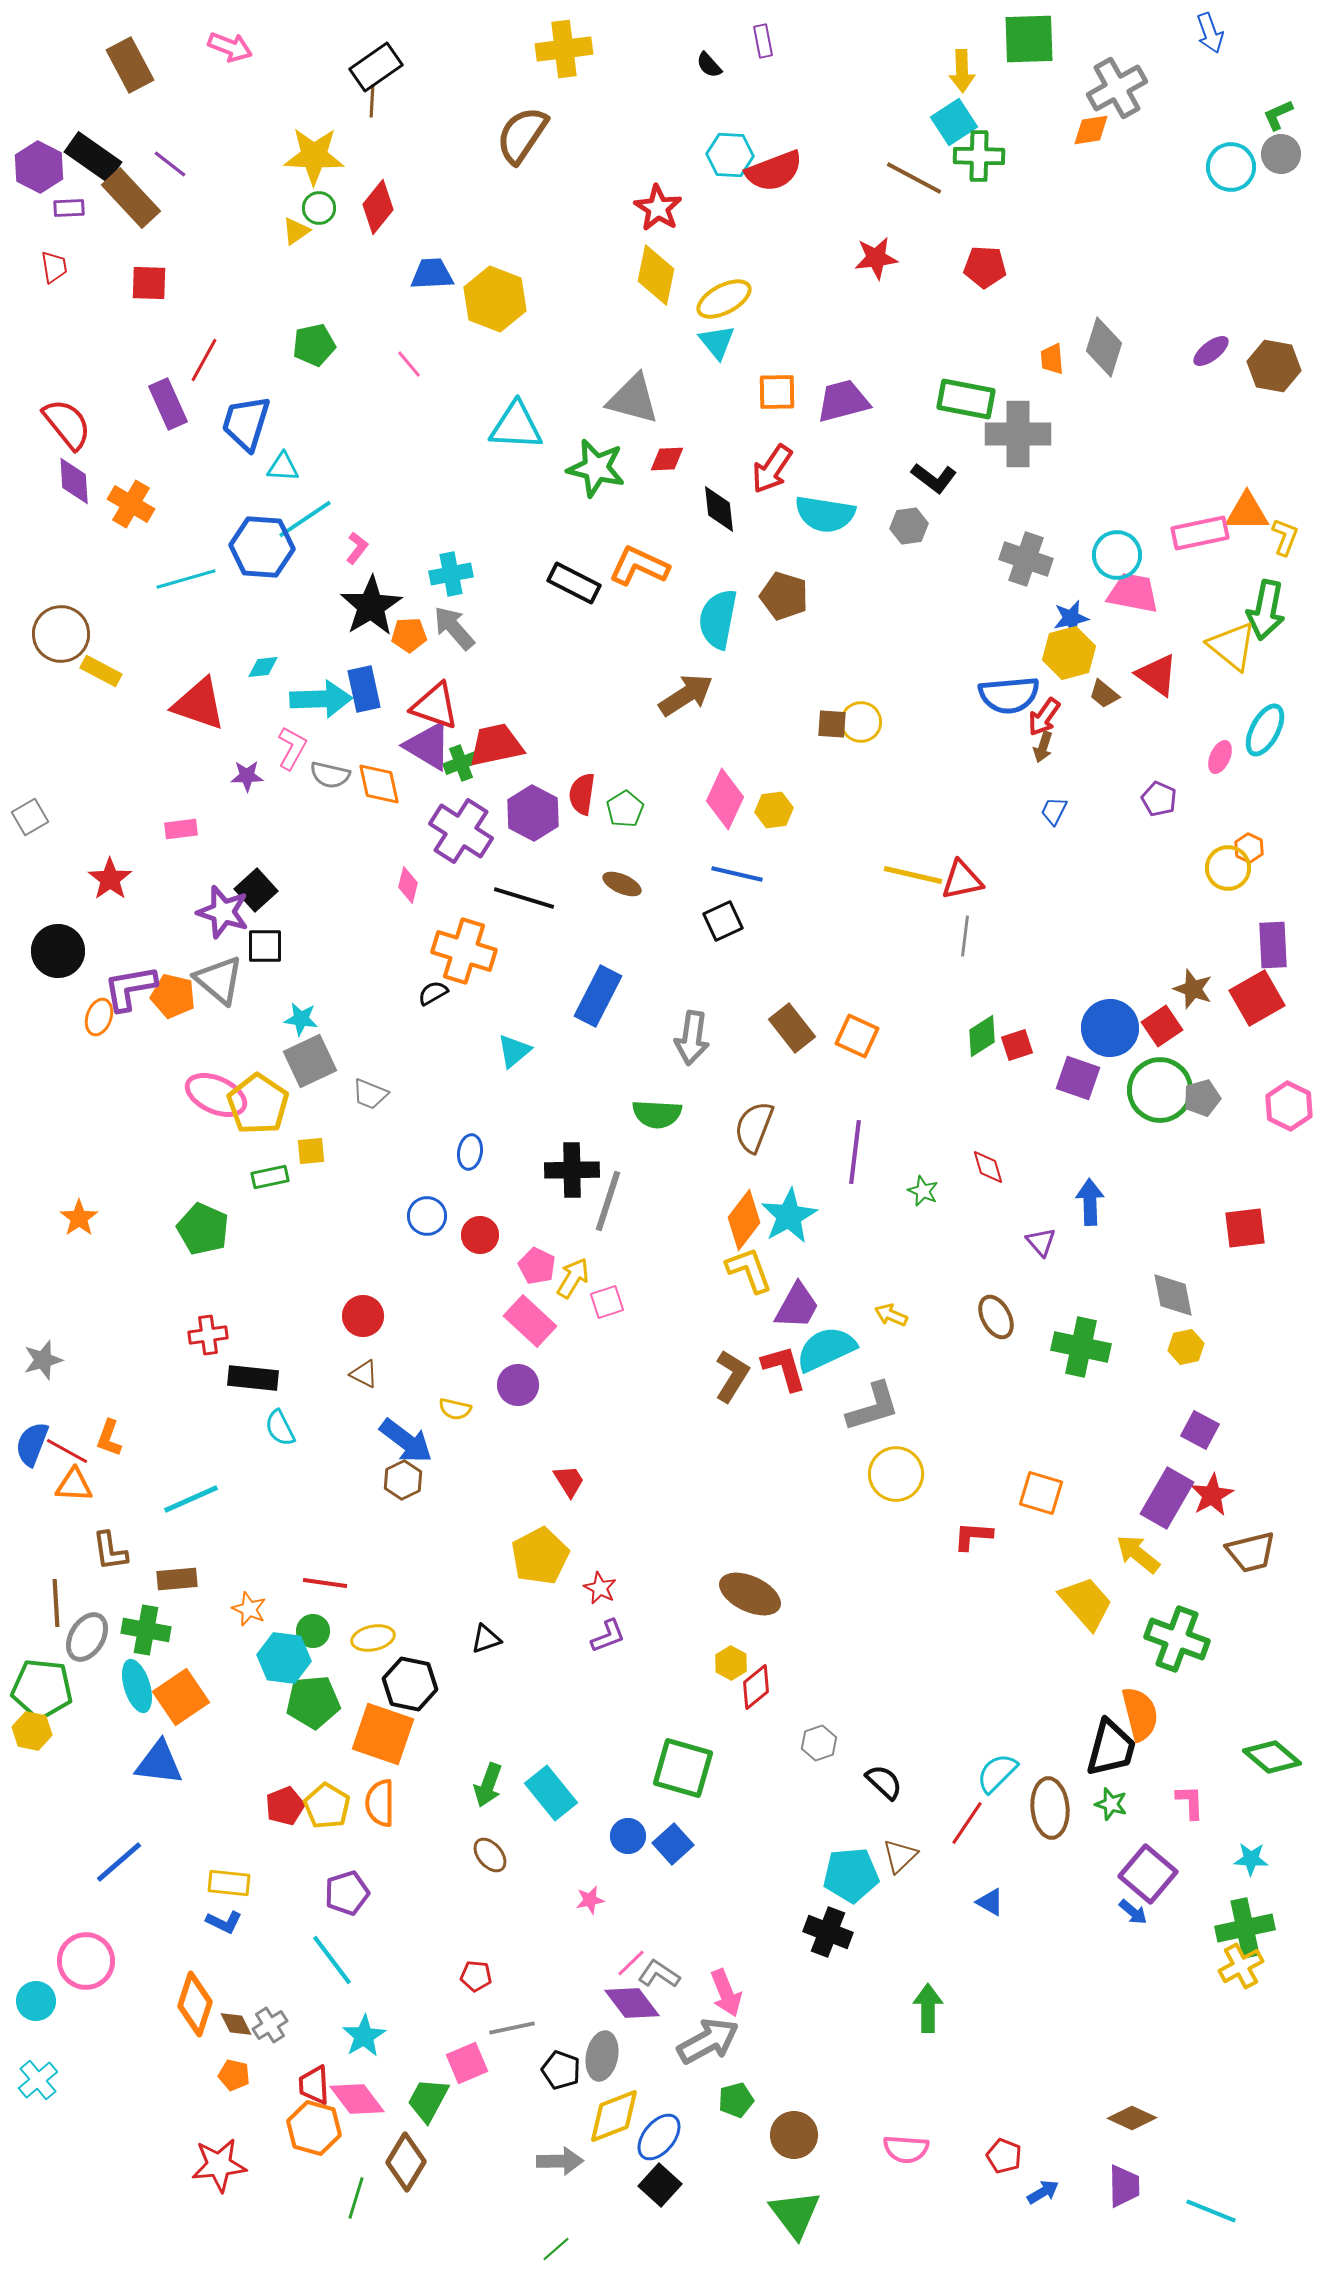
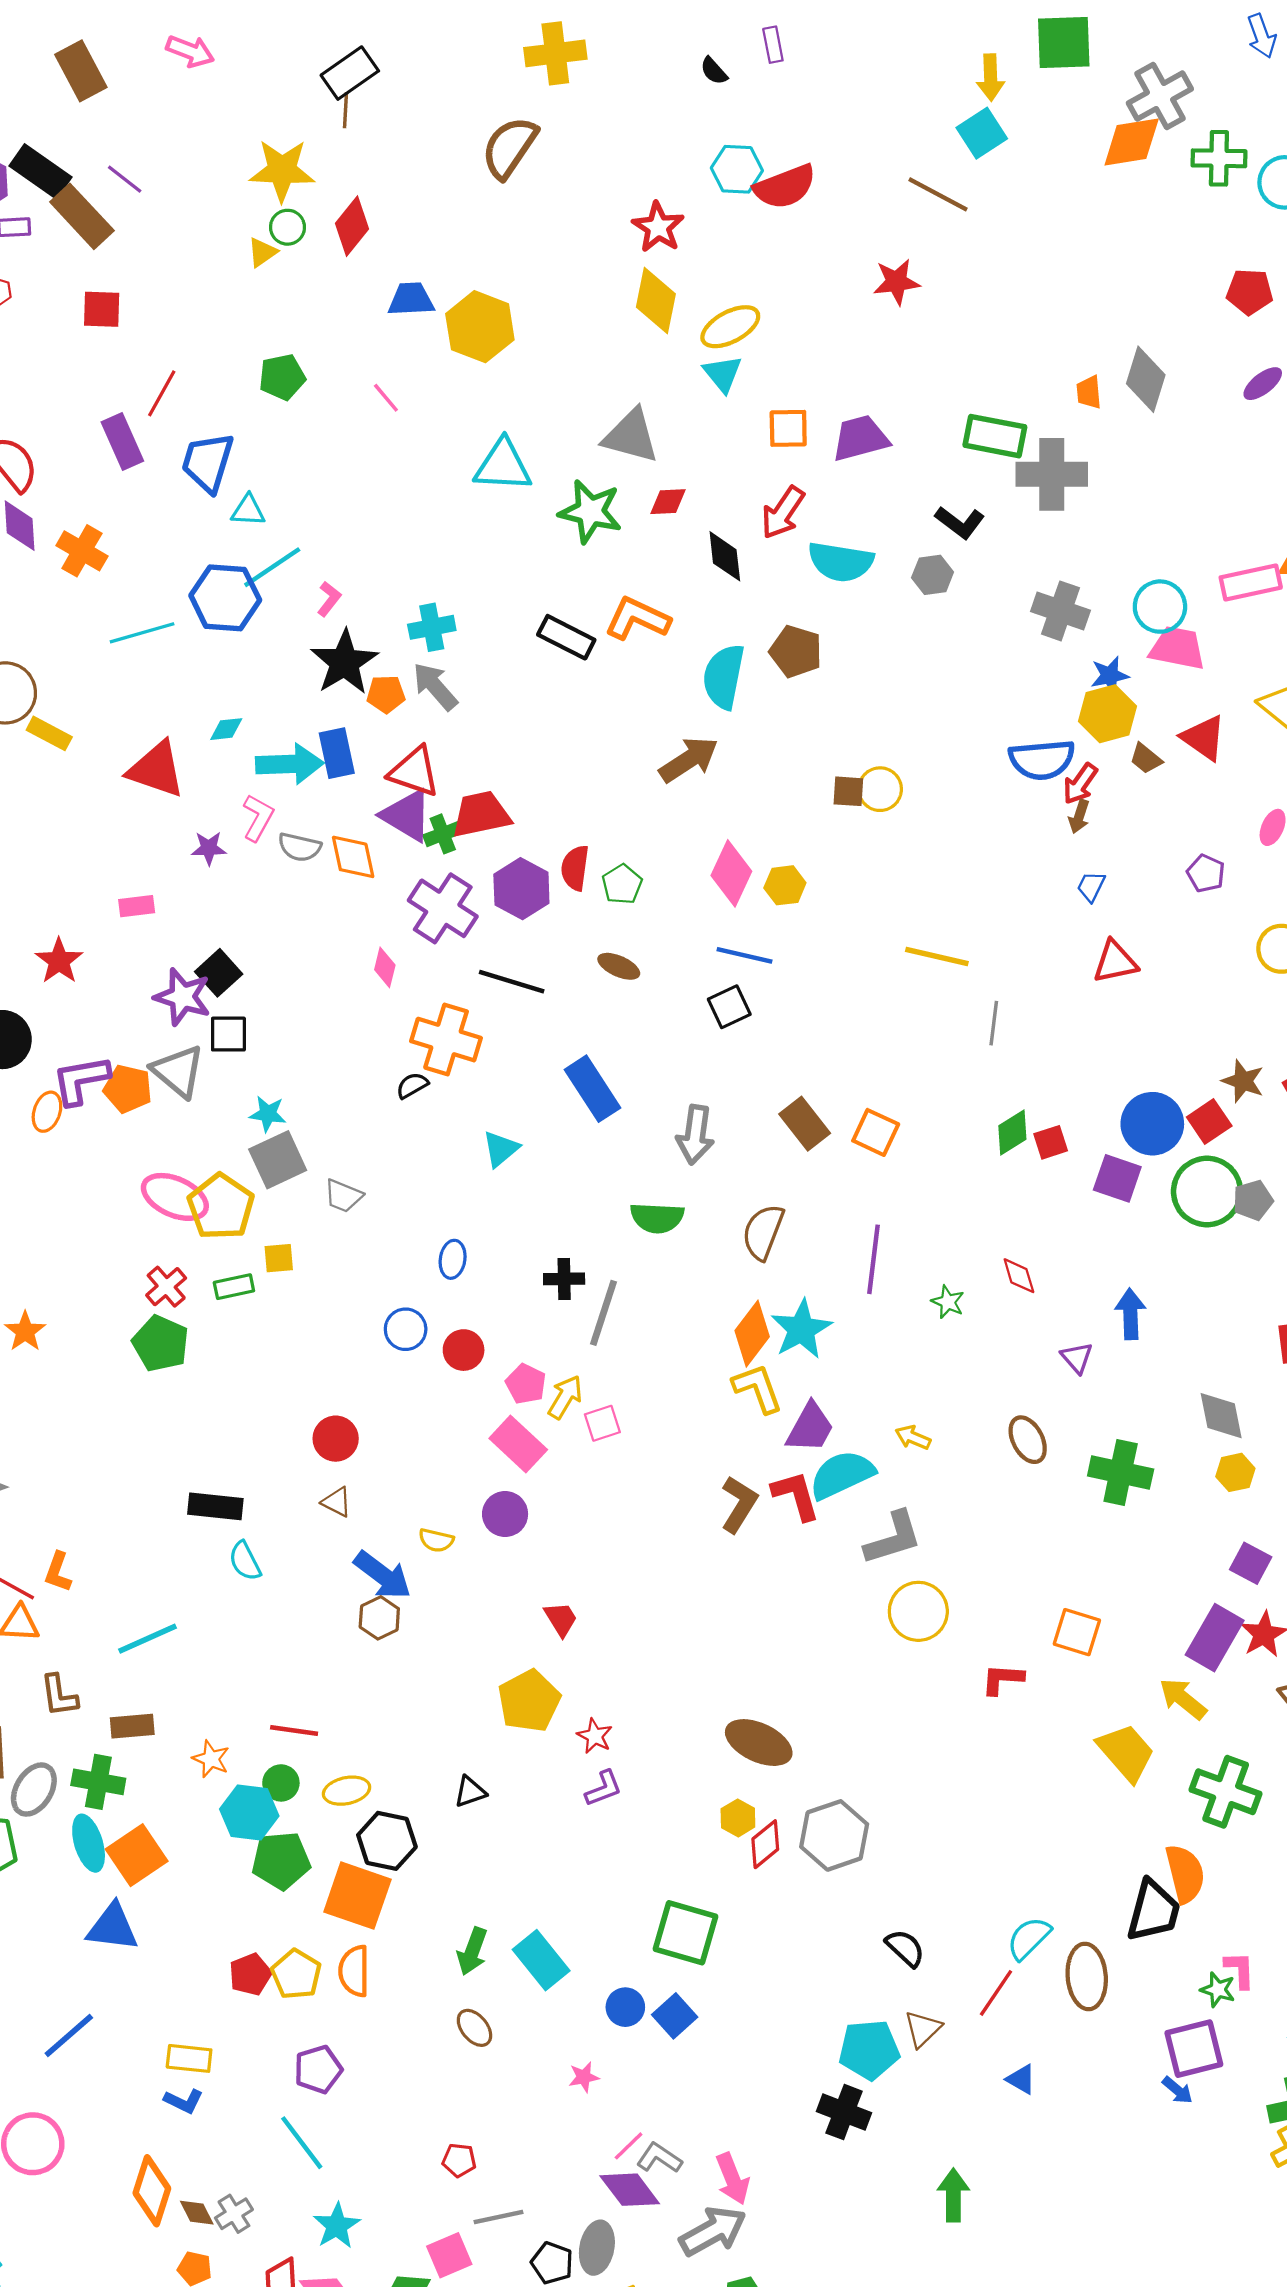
orange diamond: (1091, 130) -> (1132, 142), size x1.5
green cross: (979, 156) -> (1219, 158), moved
red pentagon: (985, 267) -> (1250, 292), moved
red triangle: (962, 880) -> (1115, 962), moved
blue rectangle: (598, 996) -> (593, 1089), turned -60
black cross: (572, 1170) -> (564, 1279), size x0.7
red cross: (208, 1335) -> (166, 1287), moved, turned -33
gray hexagon: (819, 1743) -> (834, 1835), moved, size x1.8
green star: (1111, 1804) -> (1218, 1990), moved
purple square: (1148, 1874) -> (1194, 2049), turned 36

